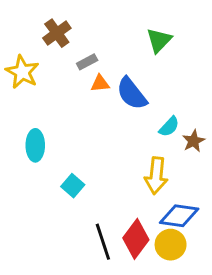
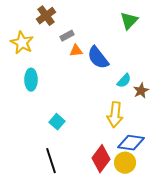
green triangle: (159, 40) -> (129, 21), moved
cyan ellipse: (35, 145) -> (31, 80), moved
black line: (103, 242) -> (51, 161), moved

